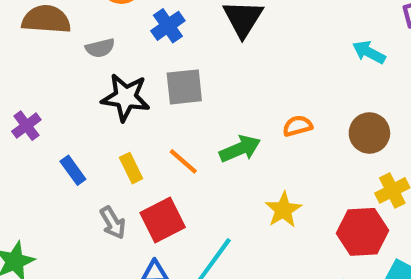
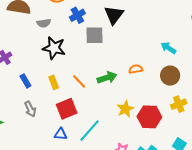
cyan arrow: (369, 52) -> (168, 48), moved
gray square: (184, 87) -> (94, 35), moved
gray arrow: (113, 223) -> (30, 109), moved
red hexagon: (363, 232) -> (149, 117), moved

